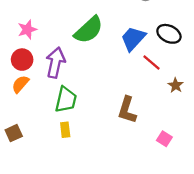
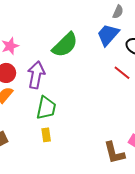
blue trapezoid: (133, 39) -> (108, 35), moved
brown L-shape: (127, 110) -> (114, 153), moved, turned -30

